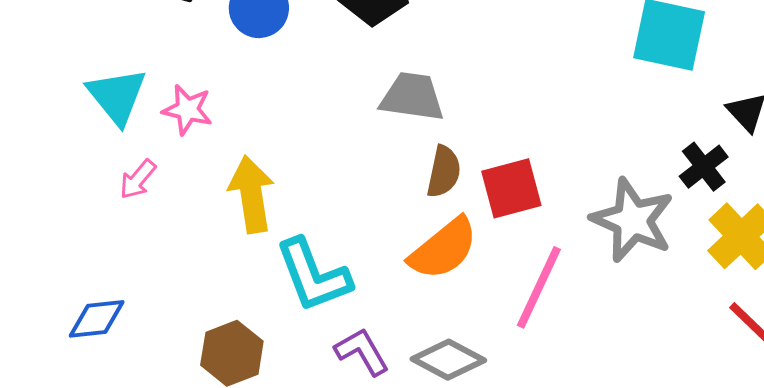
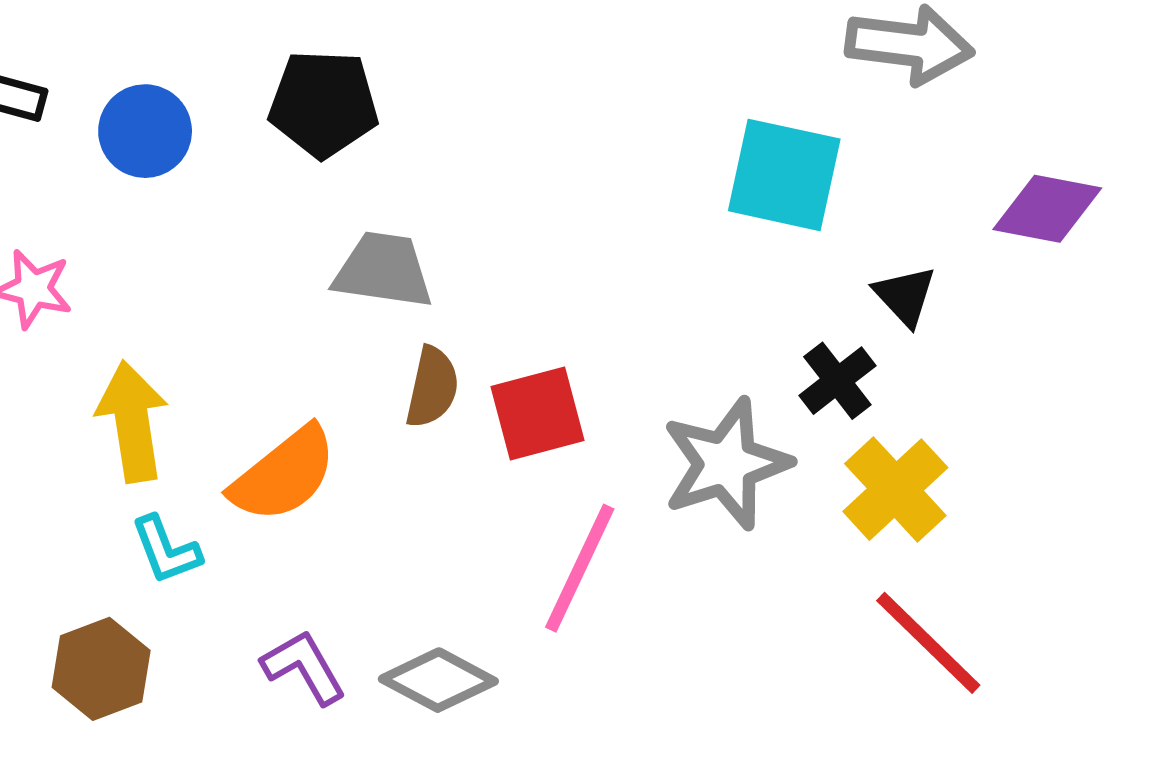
gray star: (633, 220) -> (726, 464), turned 30
orange semicircle: (443, 249) -> (284, 474), moved
cyan L-shape: (313, 275) -> (166, 550), moved, size x0.6

